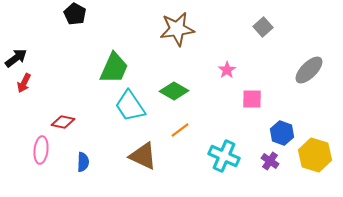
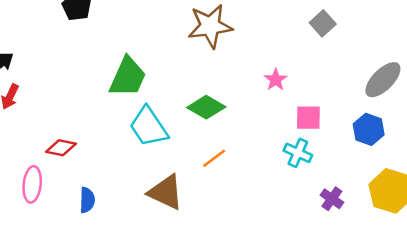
blue hexagon: (282, 133) -> (369, 129), moved
cyan cross: (224, 156) -> (298, 153), moved, size x0.7

